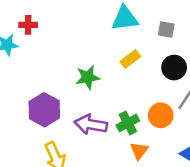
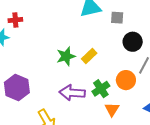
gray square: (166, 30) -> (117, 18), moved
yellow rectangle: (130, 59) -> (89, 56), moved
purple hexagon: (44, 110) -> (17, 87), moved

